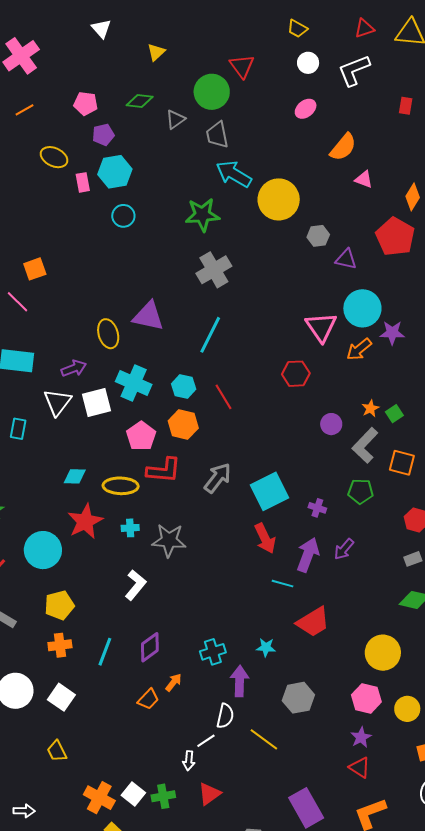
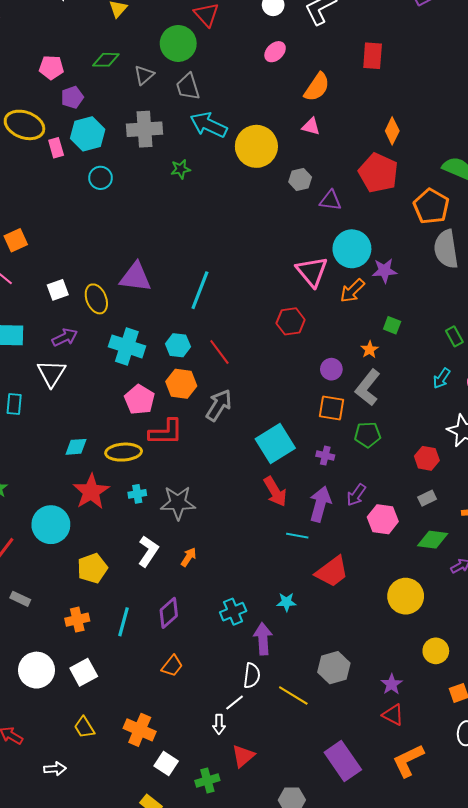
red rectangle: (406, 106) -> (373, 56), moved, size x1.5
yellow ellipse: (54, 157) -> (24, 125), size x1.4
pink triangle: (364, 179) -> (311, 126), moved
green star: (202, 215) -> (181, 169), size x0.6
gray cross: (214, 270) -> (144, 129), moved, turned 32
white square: (96, 403) -> (58, 290), moved, size x0.7
green square: (394, 414) -> (392, 325), moved, turned -30
orange square: (402, 463) -> (332, 408), moved
gray arrow: (218, 478) -> (219, 405), moved
yellow pentagon: (59, 605) -> (92, 568), moved
orange arrow: (174, 682) -> (189, 557), moved
white square: (61, 697) -> (84, 672), turned 32
gray hexagon: (298, 698) -> (334, 668), moved
pink hexagon: (366, 698) -> (383, 519), moved
green cross: (163, 796) -> (207, 781), moved
orange cross: (99, 798) -> (140, 730), moved
white arrow: (24, 811) -> (55, 769), moved

